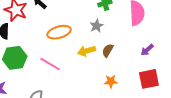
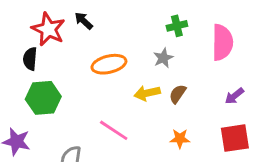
pink line: (50, 64) -> (114, 130), moved

